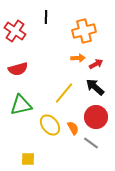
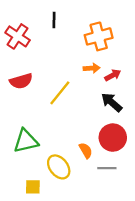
yellow line: (64, 93) -> (60, 93), moved
green triangle: (21, 105) -> (26, 141), moved
yellow ellipse: (50, 125) -> (59, 167), moved
gray line: (91, 143) -> (107, 168), turned -35

